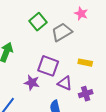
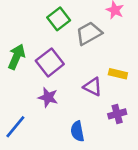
purple square: (48, 66) -> (50, 62), moved, turned 30
purple triangle: (65, 83) -> (93, 87), moved

